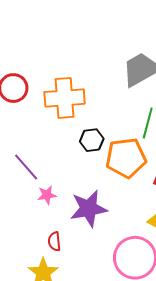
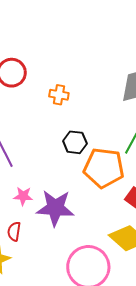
orange cross: (65, 98) -> (59, 95), size x0.5
pink star: (47, 195) -> (23, 196), moved

